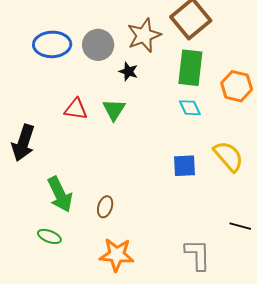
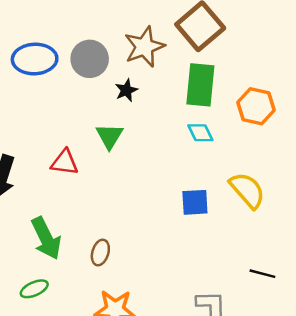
black star: (128, 71) -> (126, 90), turned 30
red triangle: (76, 109) -> (65, 162), moved
green ellipse: (49, 236) -> (34, 289), turned -45

